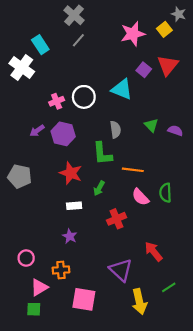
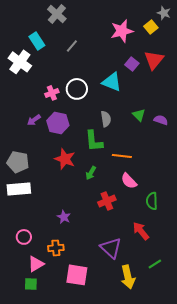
gray cross: (74, 15) -> (57, 14), moved
gray line: (78, 40) -> (72, 46), moved
green semicircle: (165, 193) -> (152, 201), moved
white rectangle: (74, 206) -> (19, 189), moved, size x1.6

